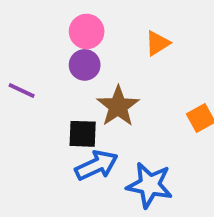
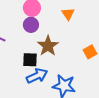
orange triangle: (157, 43) -> (68, 14), turned -32

